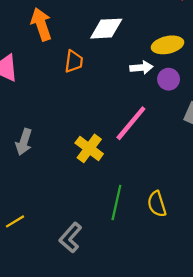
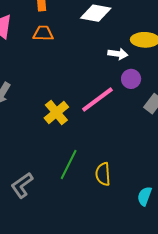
orange trapezoid: (74, 61) -> (43, 33), moved, turned -110
purple circle: (169, 79) -> (131, 79), moved

